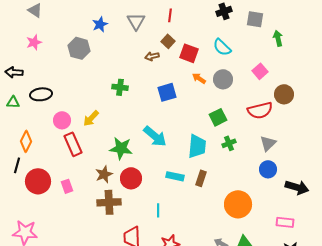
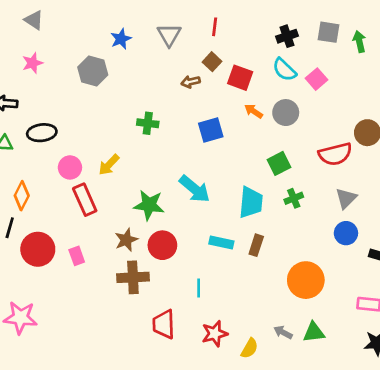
black cross: (224, 11) -> (287, 36), moved
green arrow: (278, 38) -> (359, 42), moved
pink square: (260, 71) -> (317, 79), moved

